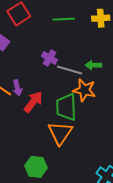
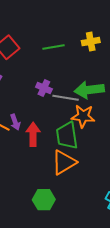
green arrow: (93, 65) -> (89, 90), size x1.8
red arrow: (33, 102) -> (33, 134), turned -30
orange triangle: (60, 133) -> (64, 162), turned 32

